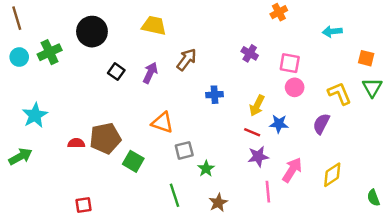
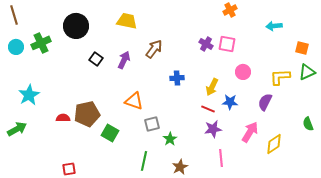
pink square: (290, 63) -> (227, 44), moved
green triangle: (372, 87) -> (307, 72), turned 36
yellow L-shape: (339, 93) -> (280, 77), turned -70
pink arrow: (292, 170) -> (250, 132), moved
green line: (174, 195) -> (144, 161), turned 30
green semicircle: (373, 198) -> (308, 124), moved

